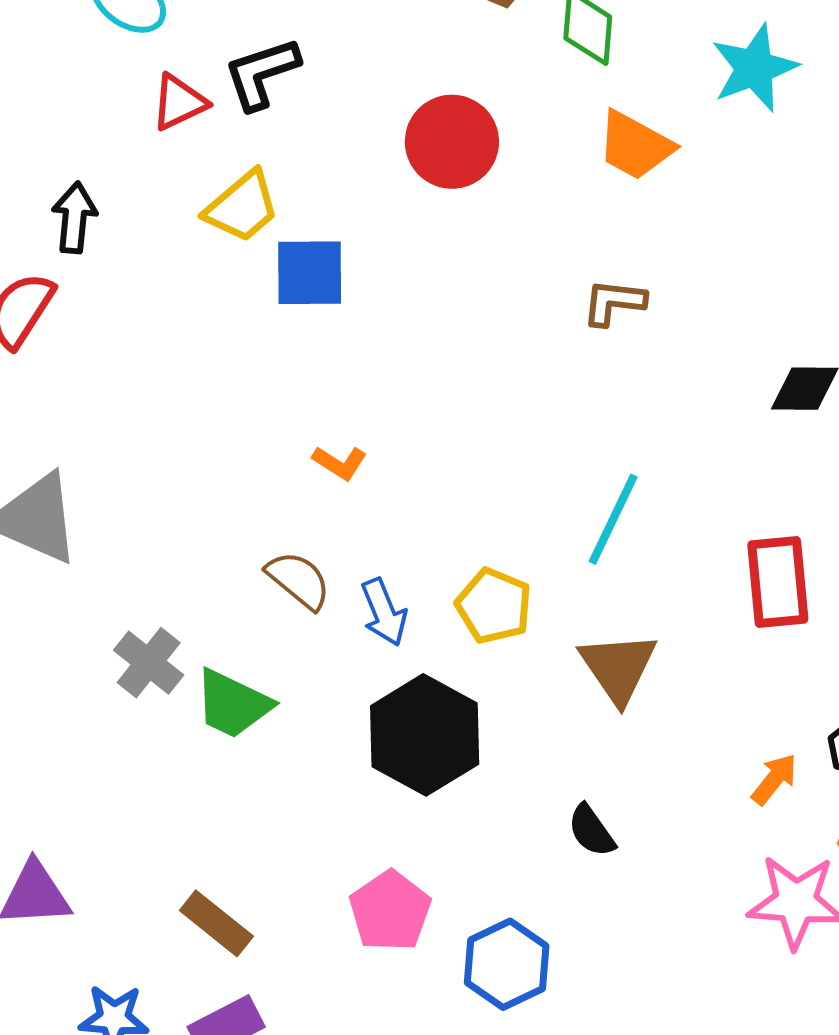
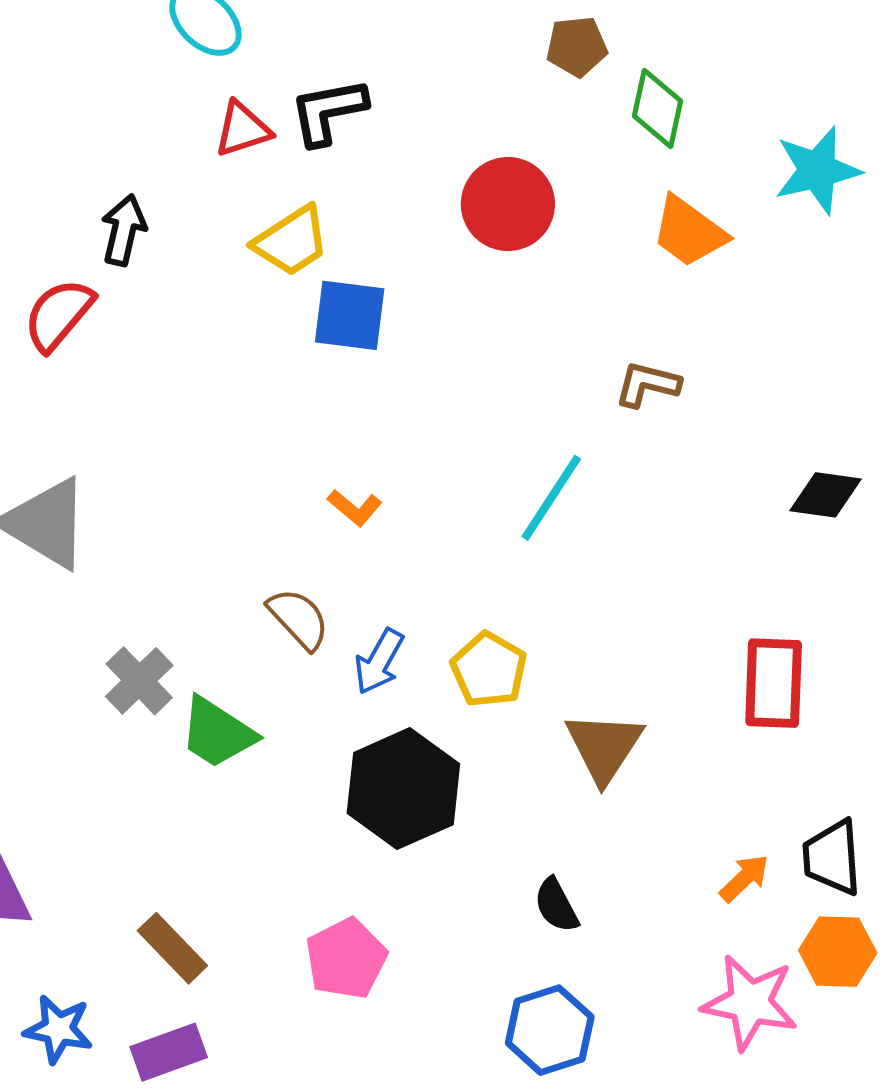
cyan line: (613, 519) -> (551, 498), moved
blue arrow: (384, 612) -> (379, 662), turned 44
blue hexagon: (507, 964) -> (550, 1030), moved

